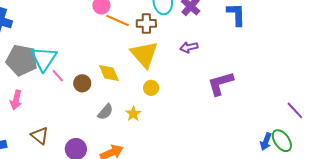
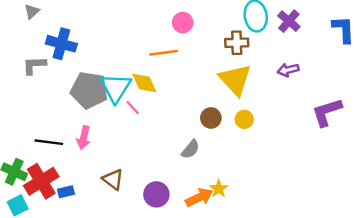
orange line: (117, 20) -> (164, 53), moved, turned -30
yellow diamond: (109, 73) -> (144, 83), moved
brown circle: (82, 83) -> (211, 118), moved
yellow star: (133, 114) -> (219, 189), moved

